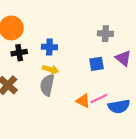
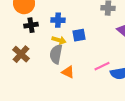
blue square: (96, 64) -> (79, 35), moved
orange triangle: (83, 101) -> (68, 72), moved

